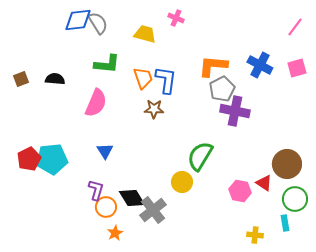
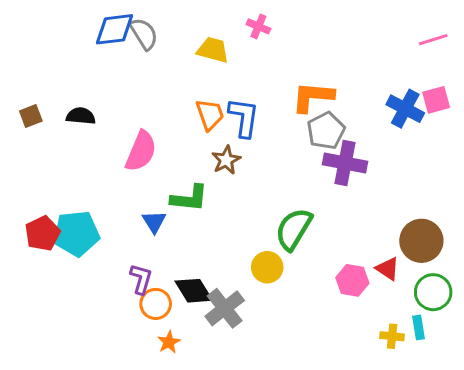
pink line: (295, 27) -> (433, 40), turned 36
green L-shape: (107, 64) -> (189, 198), moved
blue cross: (260, 65) -> (405, 109), moved
brown star: (154, 109) -> (226, 160), turned -30
yellow cross: (255, 235) -> (392, 336), moved

